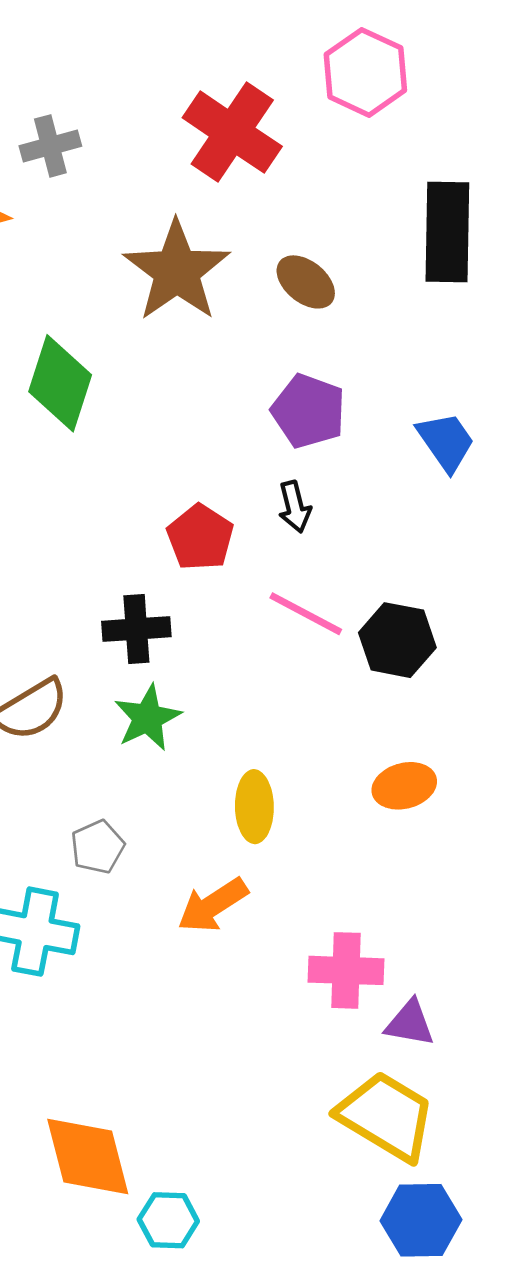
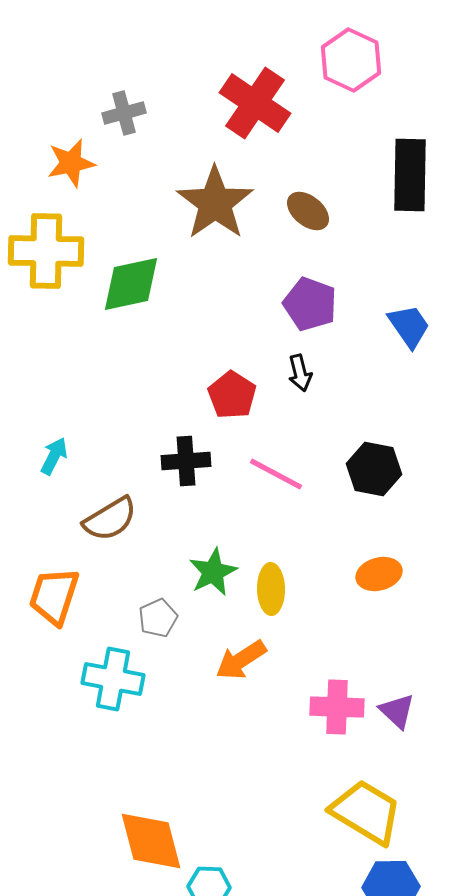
green diamond: (60, 383) -> (131, 284), turned 60
pink line: (306, 614) -> (276, 474), moved
green star: (148, 718) -> (213, 572), moved
purple triangle: (410, 1023) -> (397, 711), moved, turned 33

